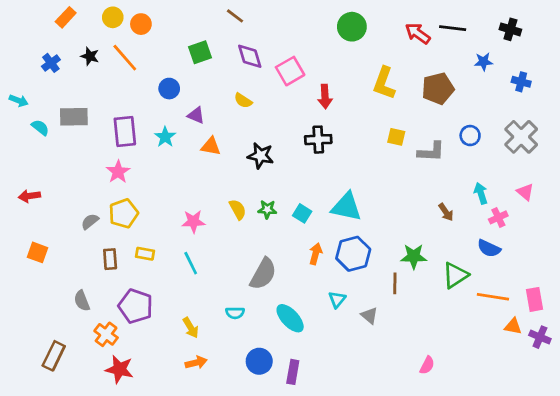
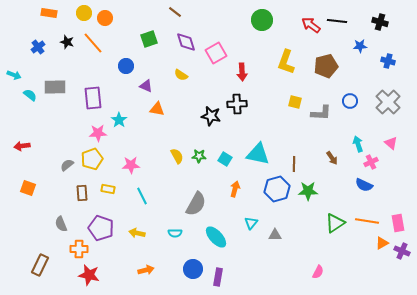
orange rectangle: (66, 17) -> (49, 13), turned 56
cyan star: (165, 137) -> (119, 120), moved
black star: (261, 156) -> (211, 116), moved
pink star: (118, 172) -> (98, 133), moved, turned 30
pink star: (193, 222) -> (131, 165), moved
blue hexagon: (353, 254) -> (277, 189), moved
green triangle: (455, 275) -> (335, 223), moved
brown line: (395, 283) -> (294, 164), moved
gray triangle: (369, 316) -> (275, 235), turned -40
orange triangle: (513, 326) -> (382, 243), turned -40
yellow arrow: (191, 328) -> (137, 233), moved, turned 133
orange cross: (106, 334) -> (79, 249), turned -36

